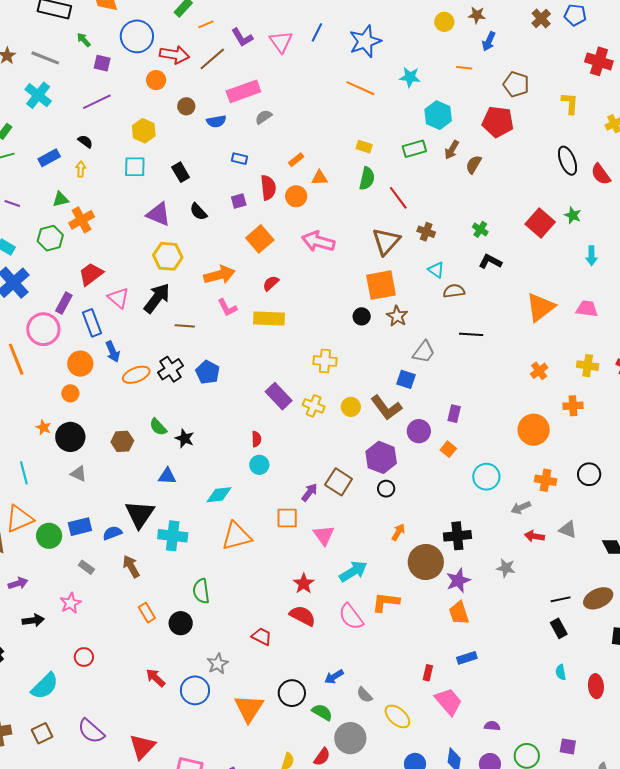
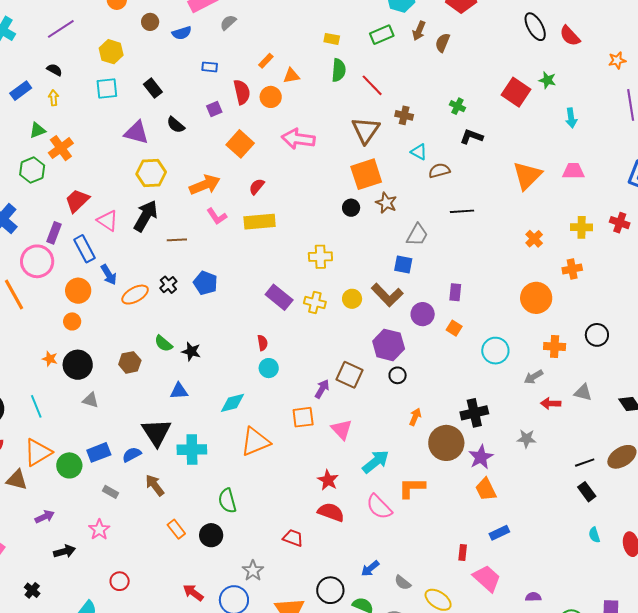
black cross: (171, 369) -> (168, 285), size x0.7

